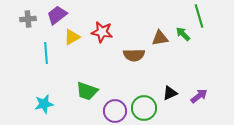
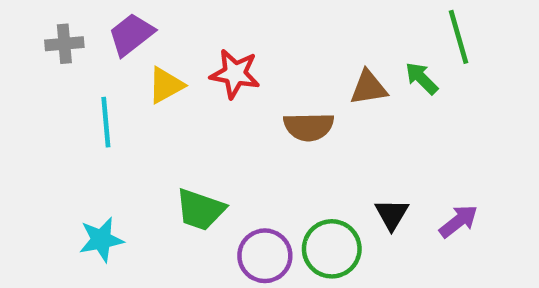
black triangle: (170, 93) -> (392, 214), turned -35

